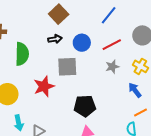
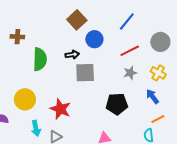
black arrow: (55, 39) -> (72, 55), moved
blue circle: (82, 43) -> (94, 39), moved
red star: (44, 86) -> (60, 109), moved, turned -30
black pentagon: (85, 106) -> (117, 104), moved

